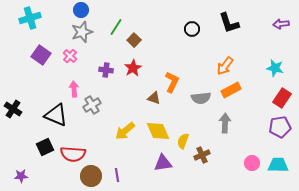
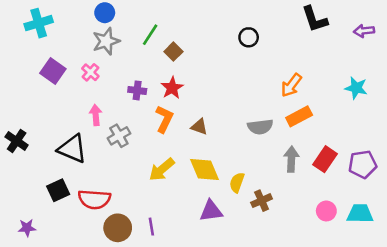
black L-shape: (229, 23) -> (315, 19), moved
orange L-shape: (172, 82) -> (164, 119), moved
red rectangle: (282, 98) -> (325, 159), moved

